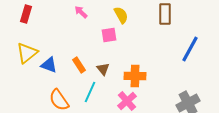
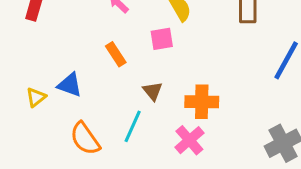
yellow triangle: (27, 53) -> (36, 97), moved, size x0.6
orange rectangle: (79, 65) -> (116, 54), moved

